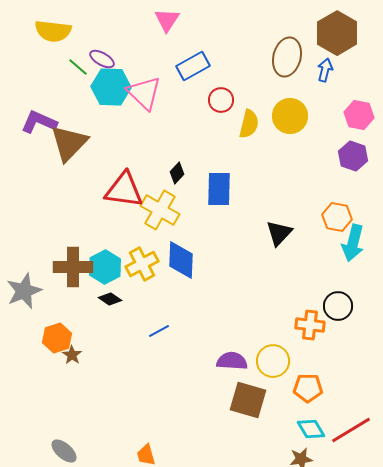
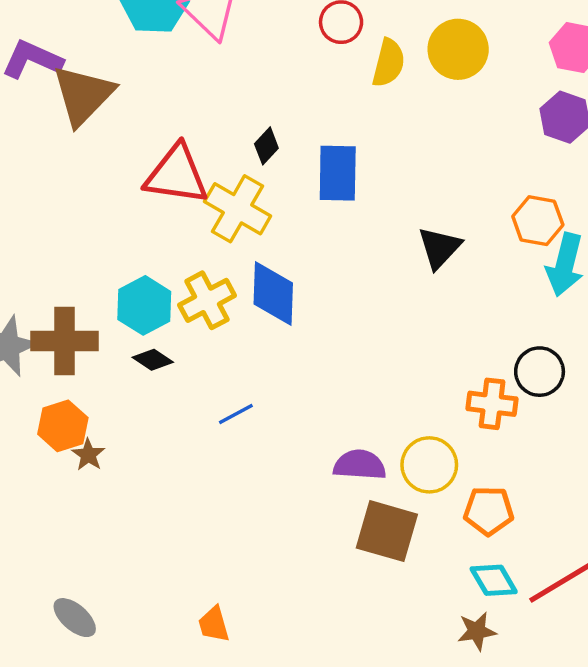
brown cross: (73, 267) -> (65, 341), moved

